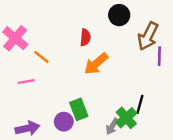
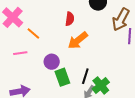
black line: (140, 104) -> (85, 76), moved
purple circle: (64, 122) -> (52, 62), moved

